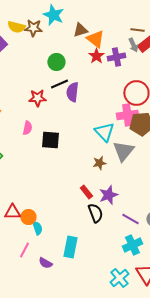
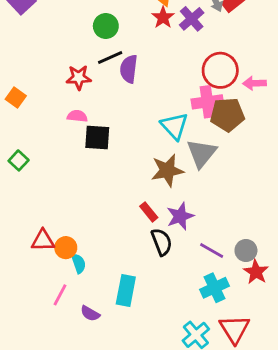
purple cross: (116, 57) -> (192, 19), turned -30
pink semicircle: (27, 128) -> (77, 116), moved, turned -96
brown star: (99, 163) -> (167, 170), size x1.6

